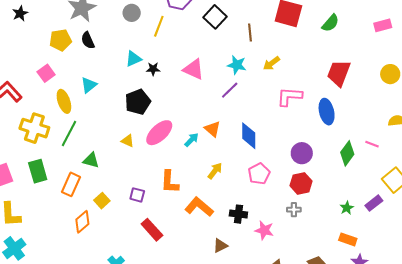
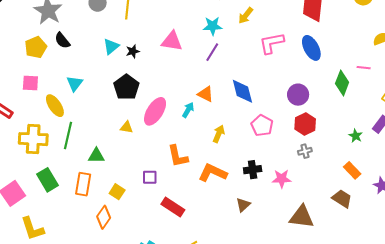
pink square: (46, 73) -> (30, 83), turned -36
orange rectangle: (348, 239) -> (352, 170), moved, turned 42

